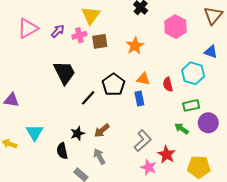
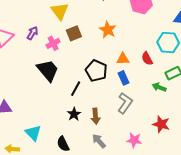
pink cross: (79, 35) -> (53, 43), moved
green arrow: (182, 129) -> (159, 87), moved
brown arrow: (102, 131) -> (95, 116), turned -42
black star: (77, 133) -> (74, 114), moved
gray L-shape: (143, 141) -> (125, 103), moved
pink star: (149, 167) -> (134, 140), moved

